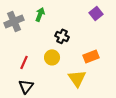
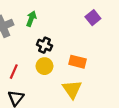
black cross: (62, 36) -> (44, 45), moved
orange rectangle: (91, 56) -> (78, 62), moved, turned 35

